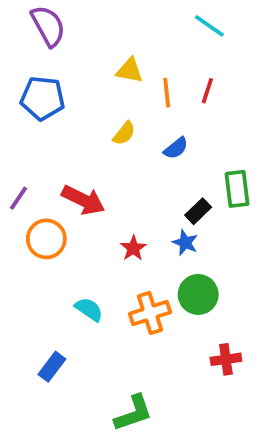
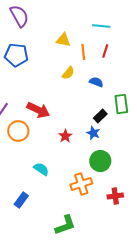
cyan line: (209, 26) -> (101, 26), moved, turned -30
yellow semicircle: (124, 133) -> (68, 73), moved
blue semicircle: (176, 148) -> (96, 82), moved, turned -120
orange cross: (150, 313) -> (81, 184), moved

